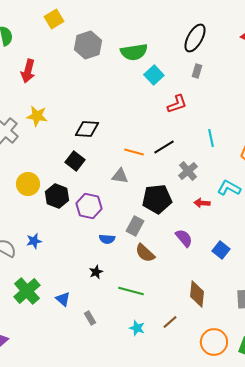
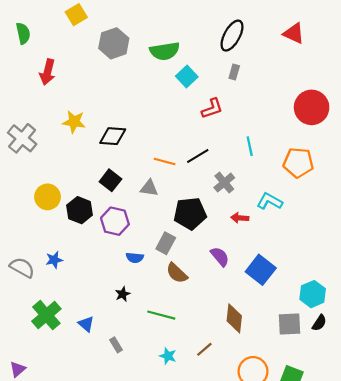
yellow star: (37, 116) -> (74, 122), moved
black square: (75, 161) -> (110, 180), moved
blue square: (221, 250) -> (261, 270), size x1.5

